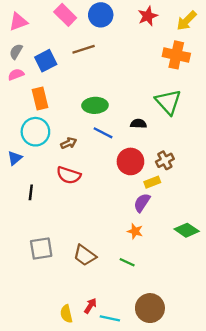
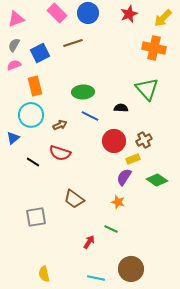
black line: (31, 192) -> (33, 162), moved, turned -64
green diamond: (187, 230) -> (157, 180), moved
brown trapezoid: (85, 255) -> (74, 199), moved
red arrow: (90, 306) -> (89, 242), moved
yellow semicircle: (66, 314) -> (44, 274), moved

